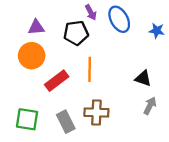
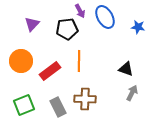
purple triangle: (36, 27) -> (32, 24), turned -42
orange circle: (32, 56) -> (21, 61), moved
green square: (27, 119) -> (24, 105), turned -30

